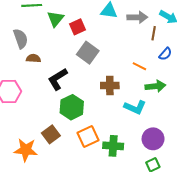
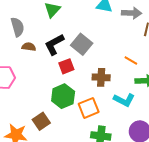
red square: (77, 27) -> (66, 66), moved
black L-shape: (58, 79) -> (54, 44), moved
orange square: (88, 136) -> (89, 108), moved

